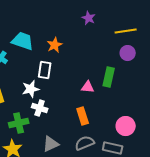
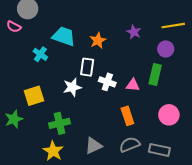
purple star: (89, 18) -> (134, 32), moved
purple circle: (128, 53) -> (166, 49), moved
white cross: (40, 108) -> (107, 82), moved
pink circle: (126, 126) -> (169, 115), moved

